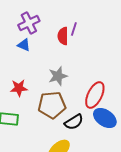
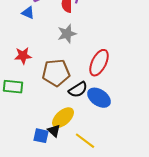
gray star: (58, 76) -> (67, 34), moved
blue ellipse: (105, 118) -> (99, 98), moved

